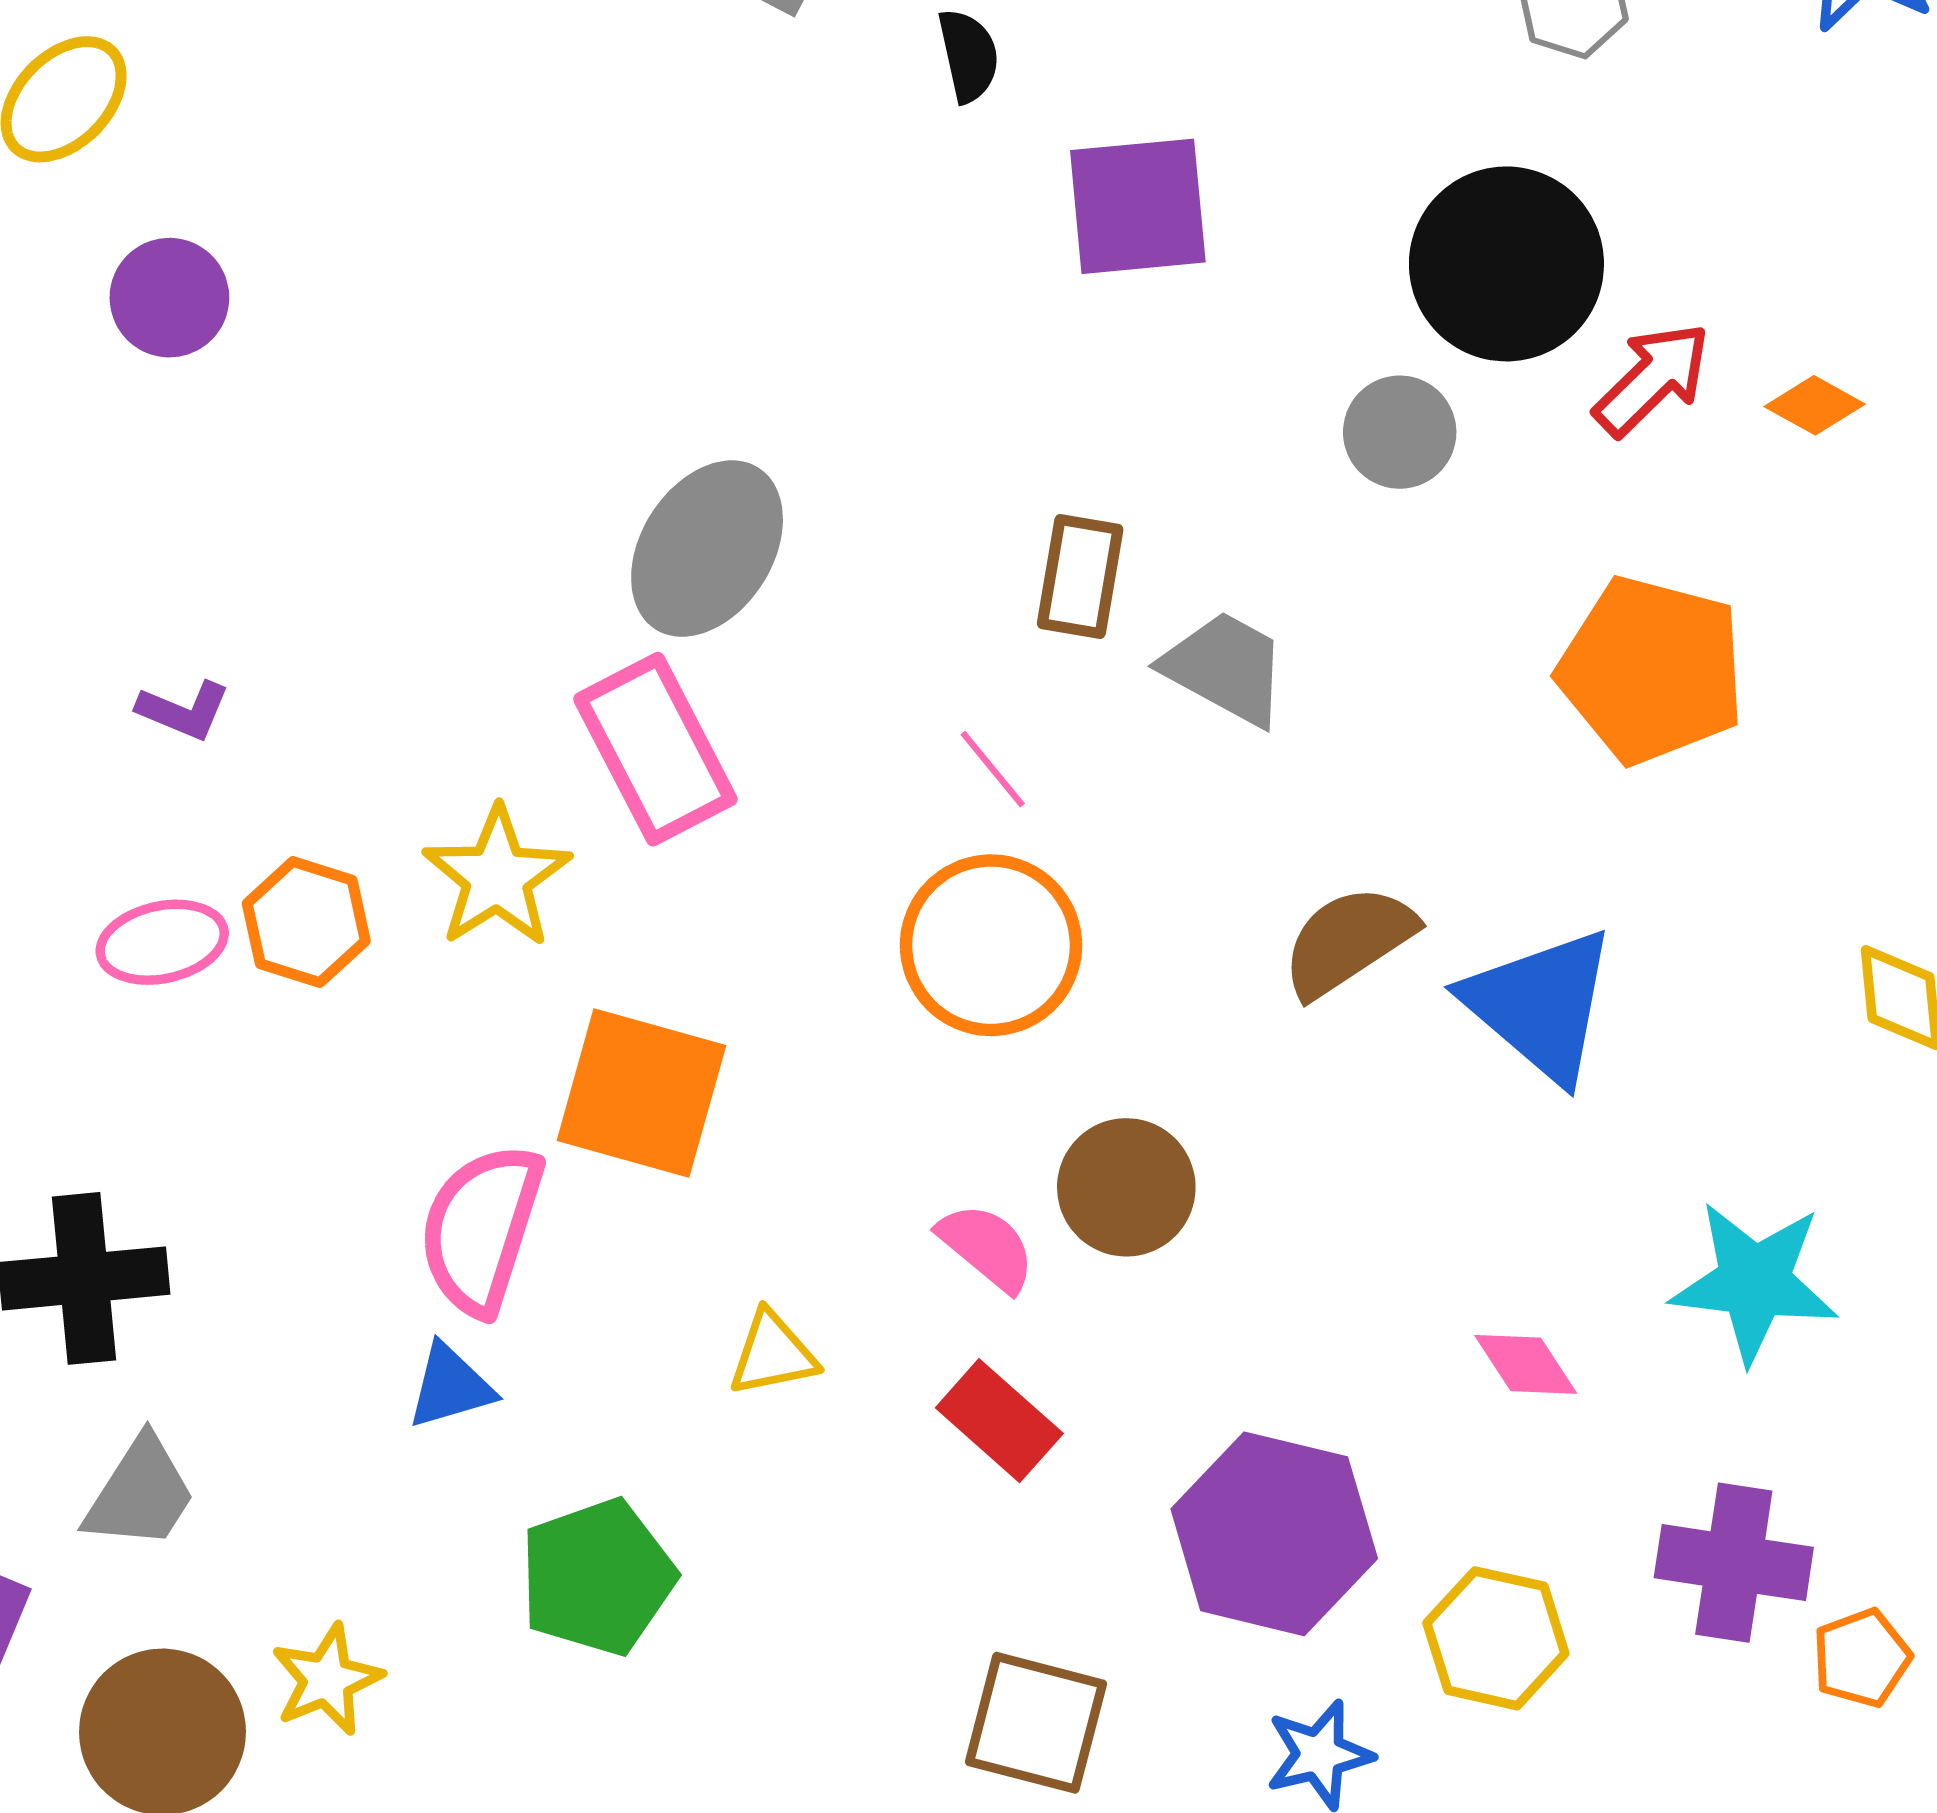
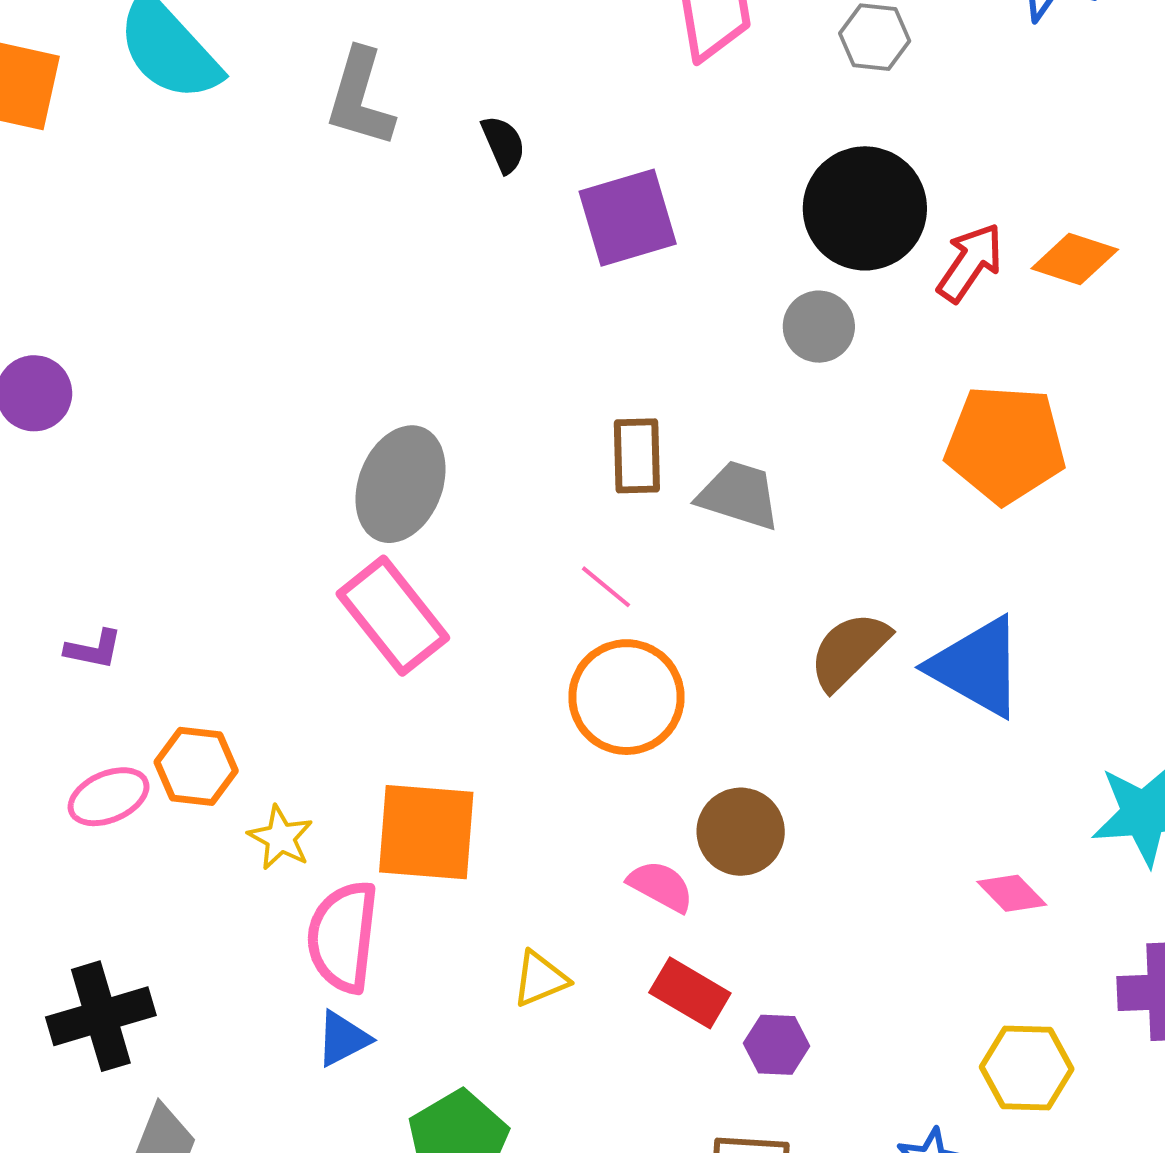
orange diamond: (1815, 405) -> (1075, 259), size x1.4
yellow star: (497, 877) -> (280, 838), moved, size x0.7
purple hexagon: (1274, 1534) -> (777, 1045), moved, size x0.5

